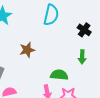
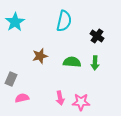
green semicircle: (59, 75) -> (72, 62), moved

